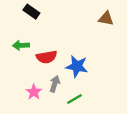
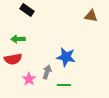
red semicircle: (47, 57) -> (13, 59), moved
green line: (75, 99) -> (64, 85), turned 32

